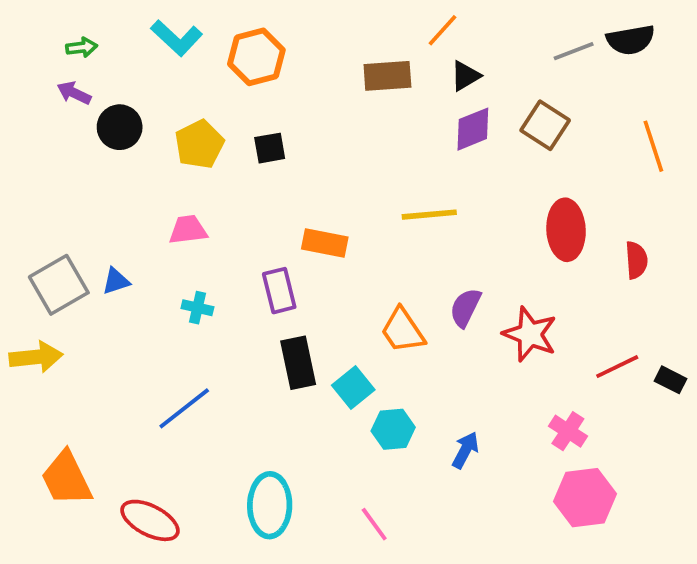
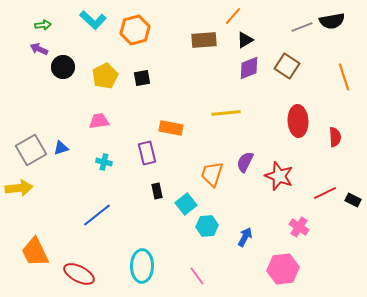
orange trapezoid: (403, 330) -> (212, 174), turned 52
black rectangle: (298, 363) -> (157, 191), size x0.6
pink hexagon: (585, 498) -> (283, 269), moved

